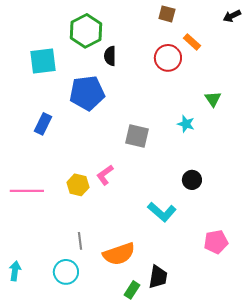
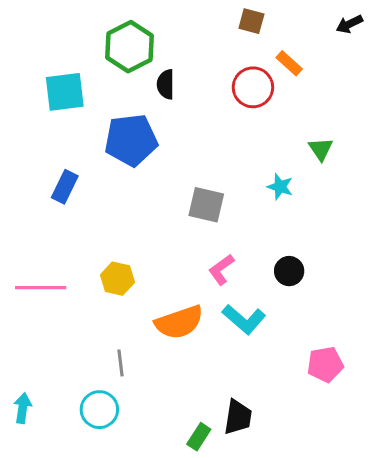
pink L-shape: (105, 175) -> (221, 270), moved
orange semicircle: (119, 254) -> (179, 322), moved

